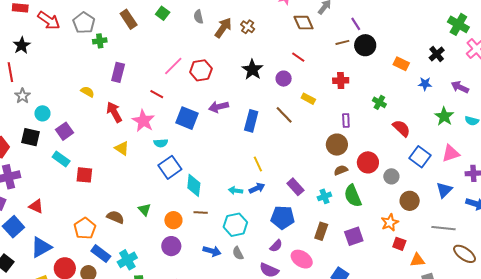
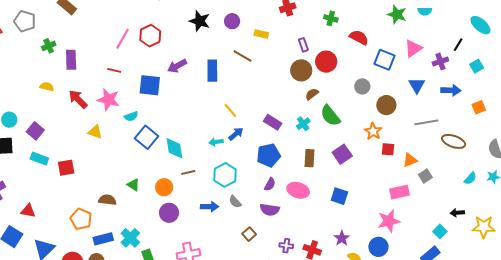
green cross: (100, 41) -> (49, 46), moved
red circle: (368, 162) -> (326, 62), moved
blue rectangle: (101, 254) -> (103, 239), turned -36

